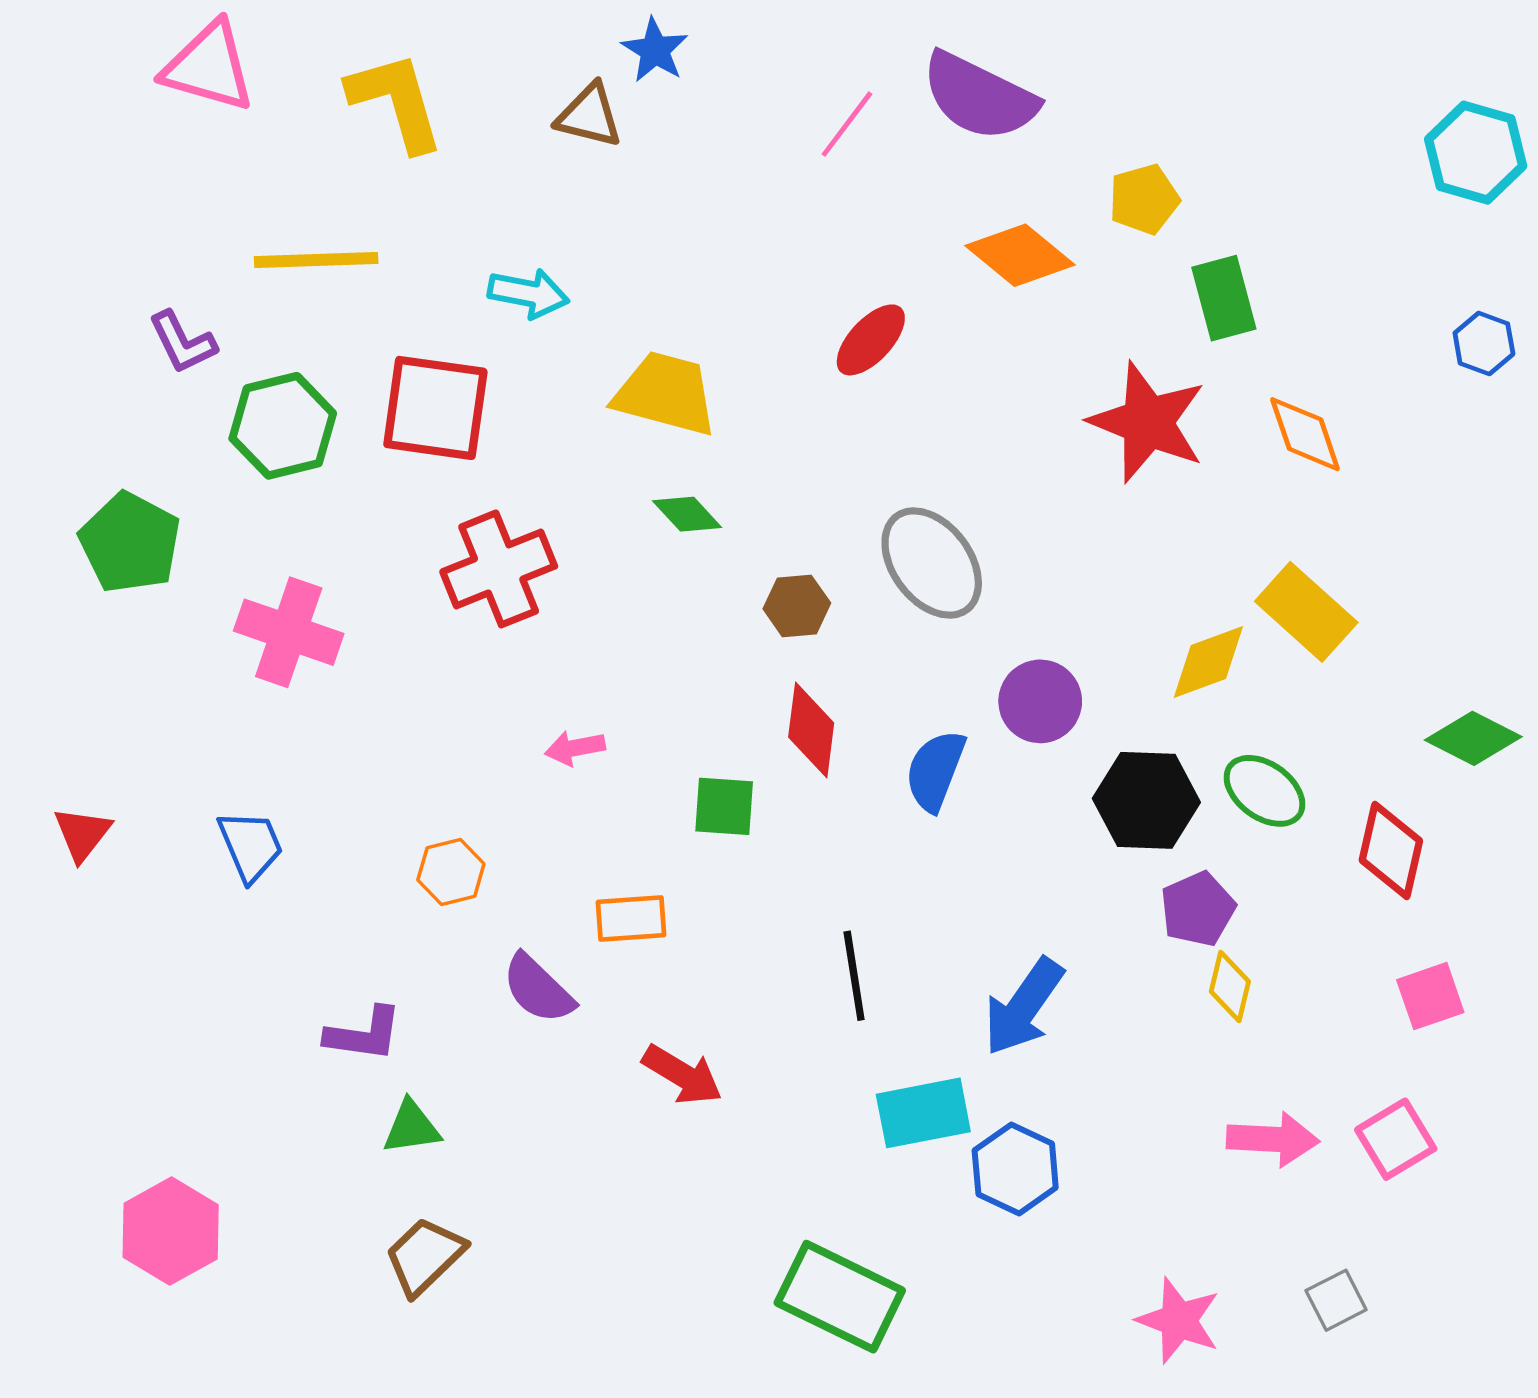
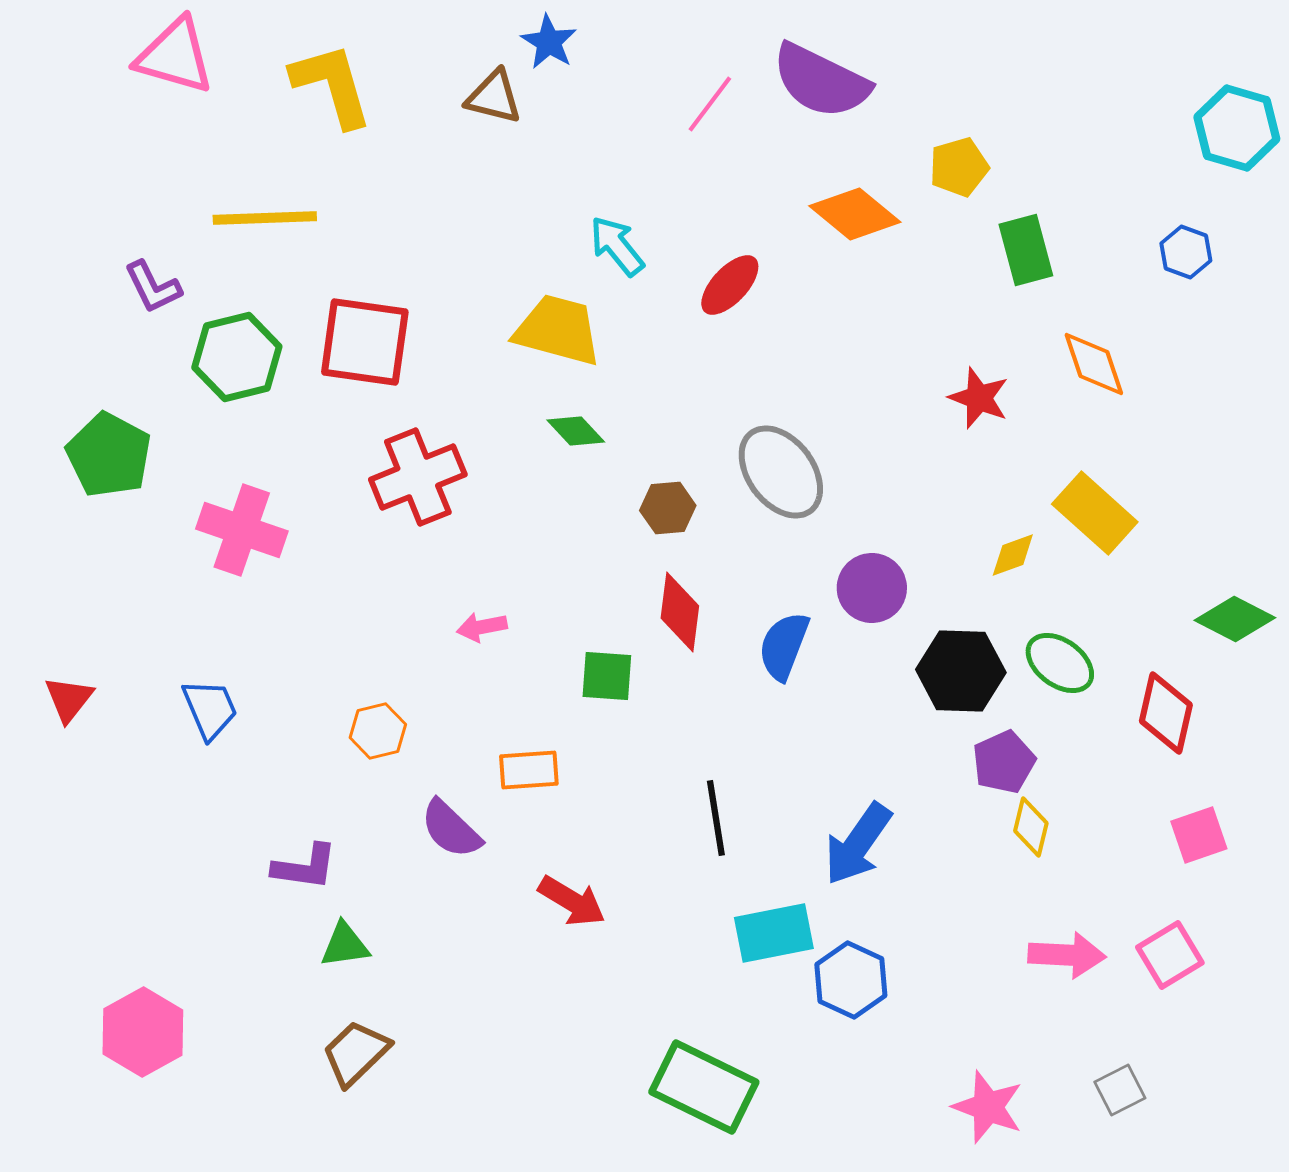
cyan arrow: (528, 293) -> (617, 246), moved, turned -140
blue hexagon: (1484, 344) -> (1186, 252), moved
red star: (1148, 422) -> (979, 398), moved, size x0.6
yellow diamond: (1208, 662) -> (1013, 555), size x0.7

